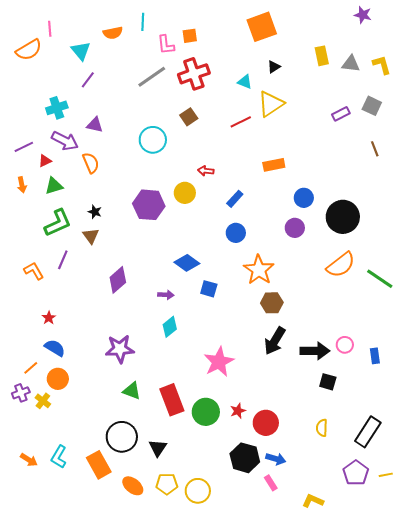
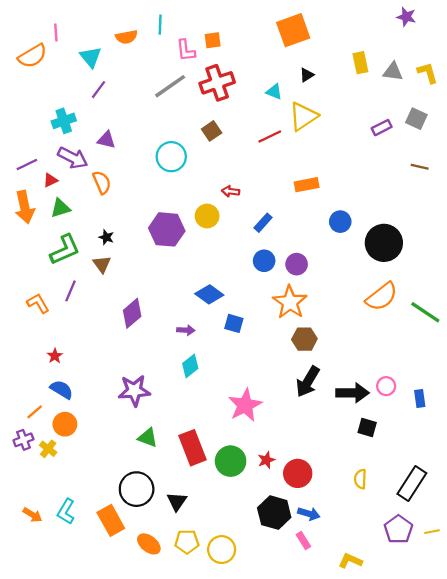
brown line: (375, 149) -> (420, 167), turned -56
orange arrow: (22, 185) -> (25, 207), size x1.8
purple circle: (295, 228) -> (297, 264), moved

